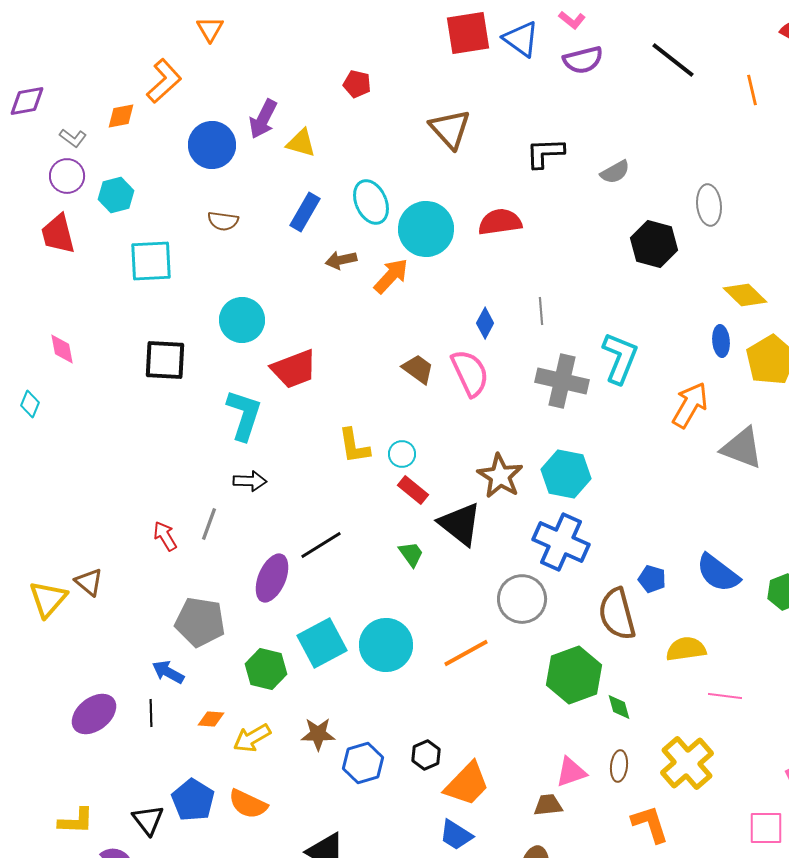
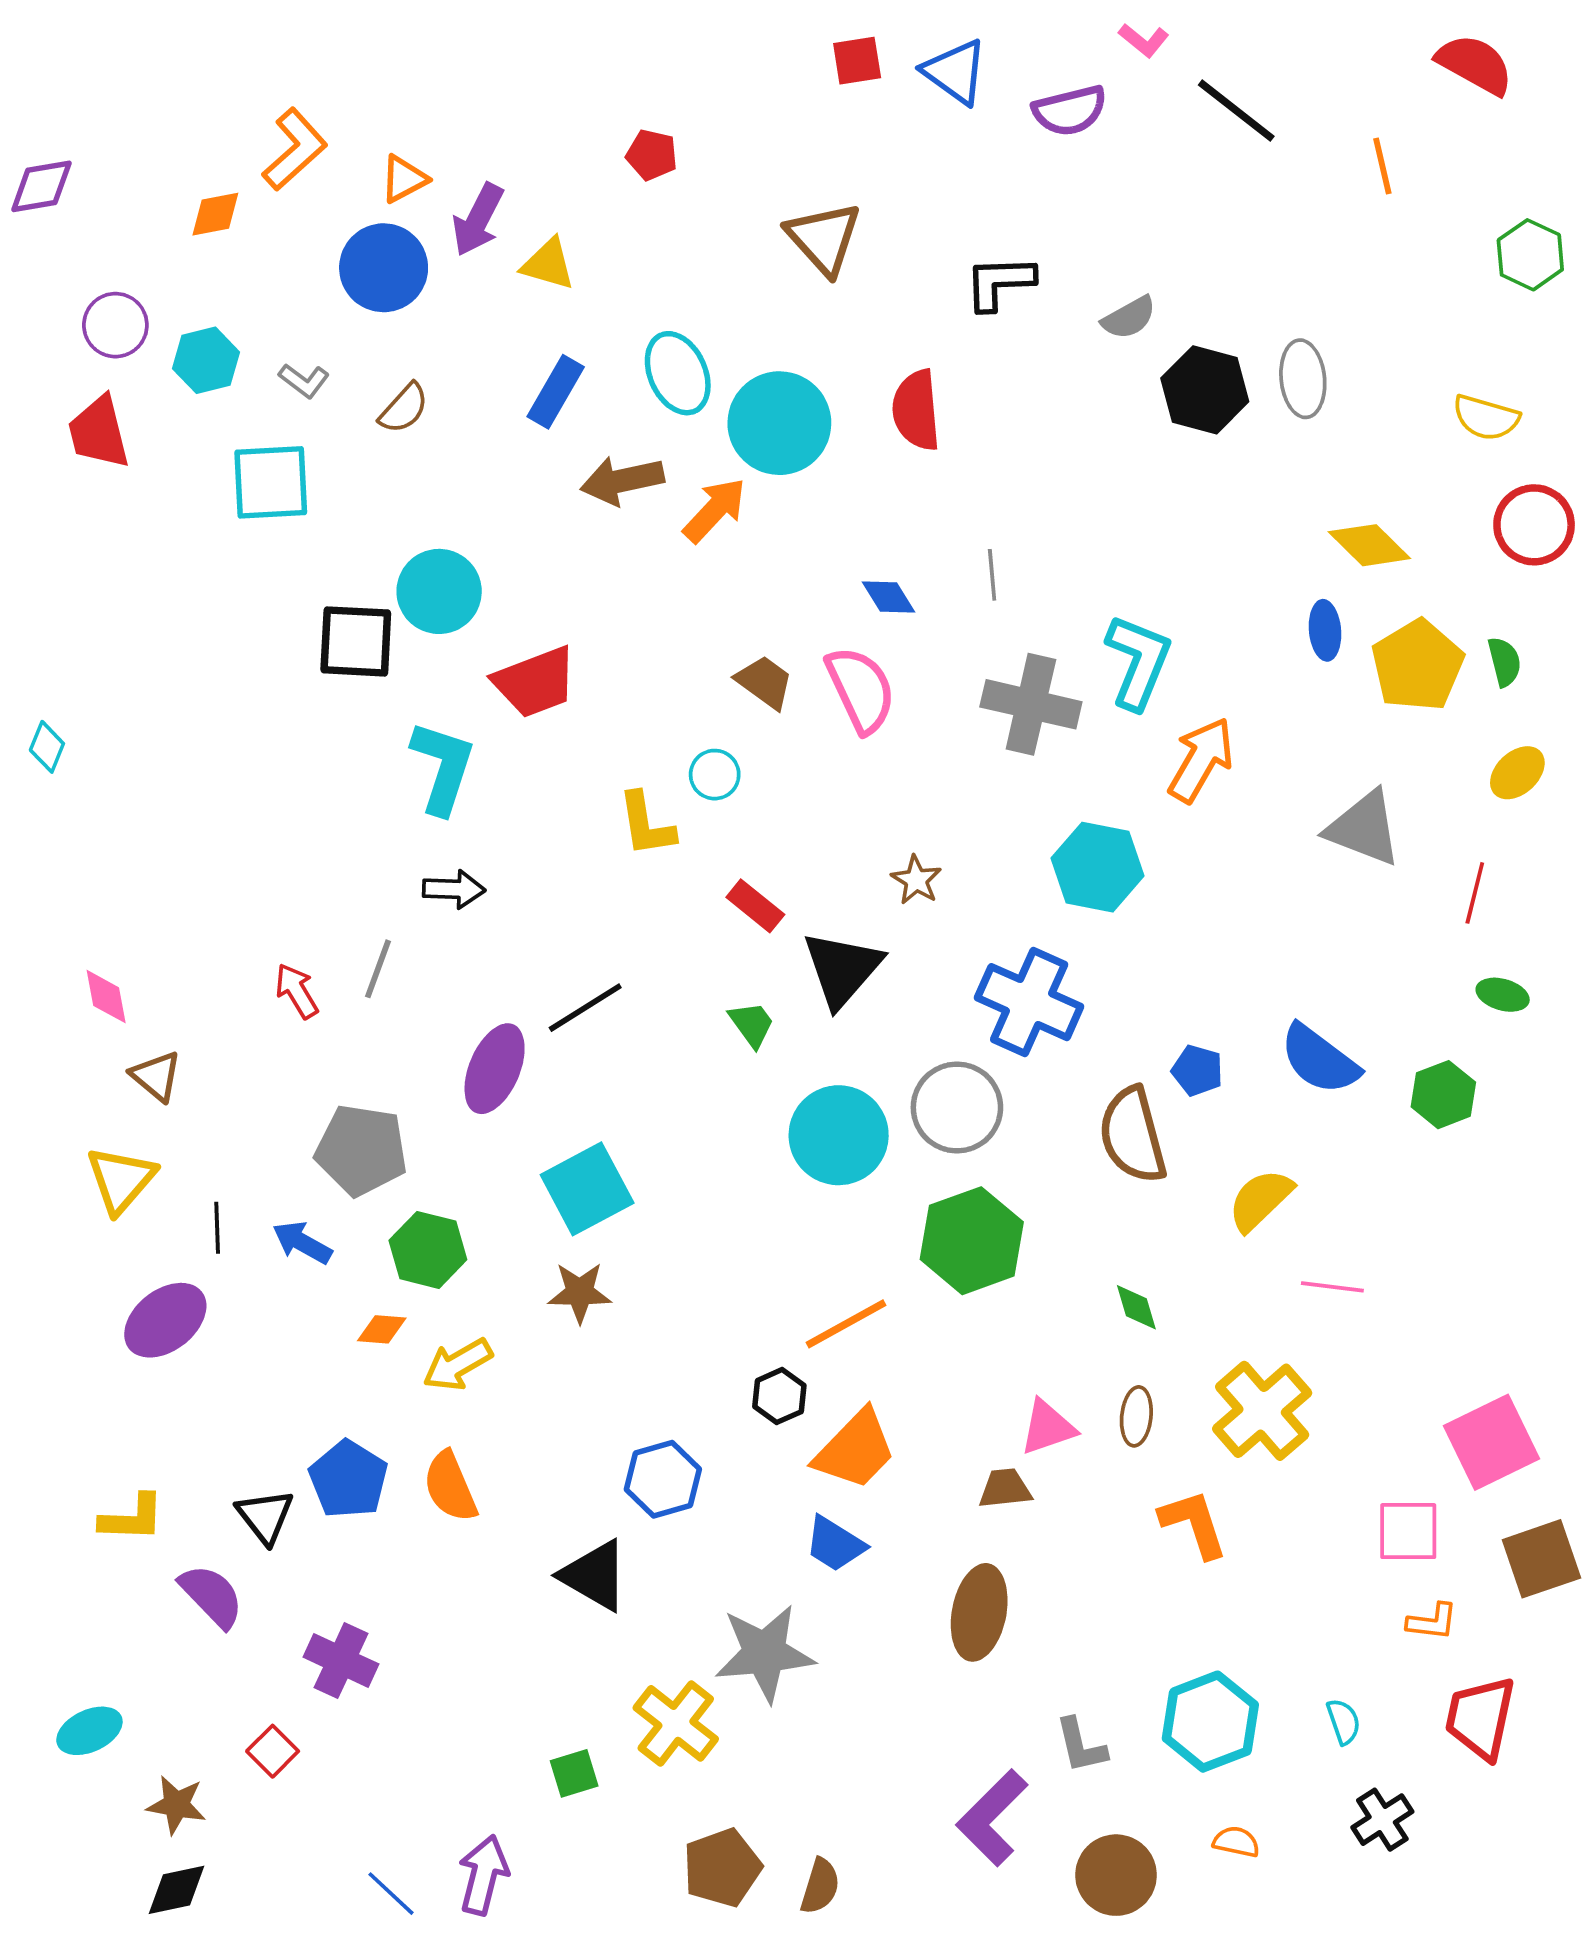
pink L-shape: (572, 20) -> (1144, 40), moved
orange triangle: (210, 29) -> (404, 179), moved, turned 32
red square: (468, 33) -> (857, 61), size x0.6
gray L-shape: (73, 138) -> (304, 381), moved
brown semicircle: (223, 221) -> (404, 408), turned -56
red semicircle: (500, 222) -> (916, 410), turned -87
black hexagon: (654, 244) -> (1205, 390), moved
brown arrow: (341, 260) -> (622, 480), size x1.4
blue diamond: (485, 323) -> (889, 597), turned -60
pink diamond: (62, 349) -> (106, 997), moved
black square: (165, 360) -> (356, 641), moved
orange arrow: (690, 405) -> (1201, 760), moved
cyan circle: (402, 454) -> (715, 775), moved
cyan hexagon: (566, 474) -> (1098, 867), moved
brown star: (500, 476) -> (916, 880), size x0.6
black triangle: (460, 524) -> (842, 969), turned 33
yellow triangle: (48, 599) -> (121, 1180), moved
cyan circle: (386, 645) -> (839, 1135), moved
yellow semicircle: (686, 649) -> (1260, 1200), turned -36
orange line: (466, 653) -> (846, 1324), moved
green hexagon: (266, 669) -> (428, 1250), moved
green hexagon: (574, 675) -> (972, 1241), moved
black line: (151, 713) -> (217, 1228), moved
brown star: (318, 734) -> (580, 1292), moved
blue hexagon: (363, 763) -> (663, 1479), moved
orange semicircle: (248, 804) -> (450, 1487), turned 42

